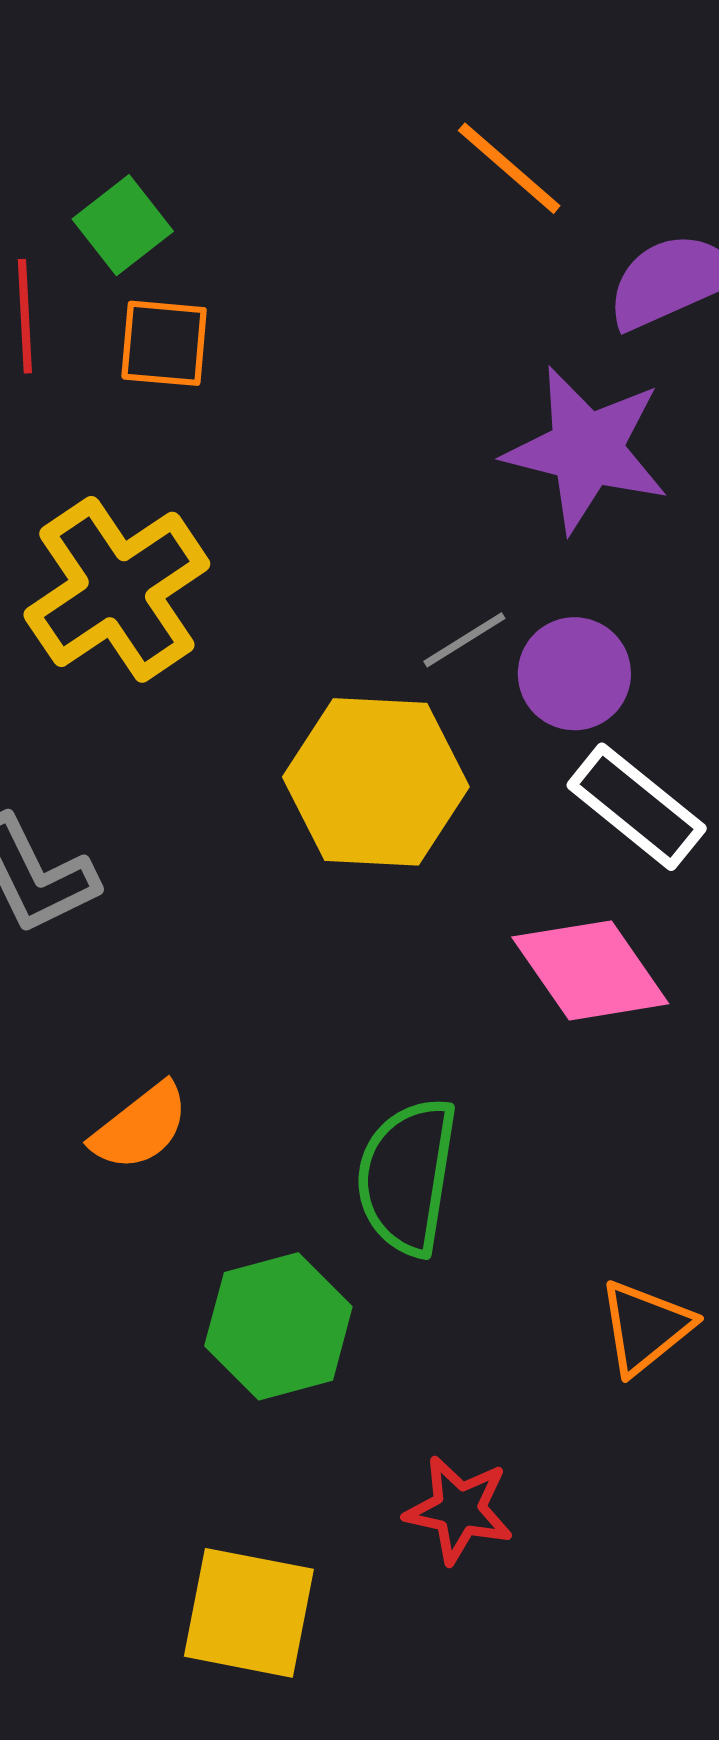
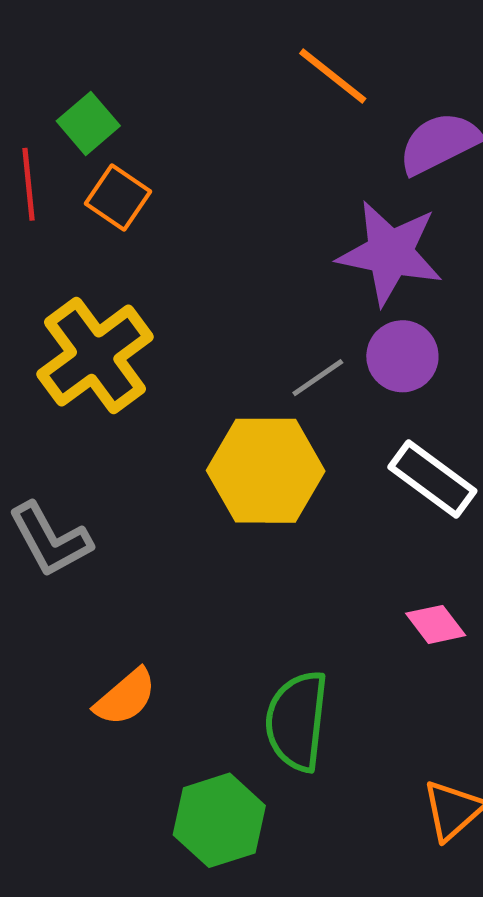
orange square: (164, 343) -> (118, 197), turned 32
purple circle: (574, 674) -> (402, 356), moved
pink diamond: (590, 970) -> (436, 624), moved, size x0.6

